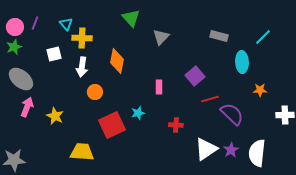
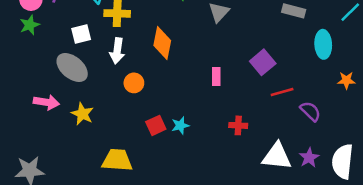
gray ellipse: (21, 79) -> (72, 67), moved
pink arrow: (27, 107) -> (46, 102), turned 78
cyan star: (138, 113) -> (180, 125), moved
purple semicircle: (232, 114) -> (310, 111), size x0.7
red square: (112, 125) -> (156, 125), size x0.6
white triangle: (206, 149) -> (277, 156), turned 40

